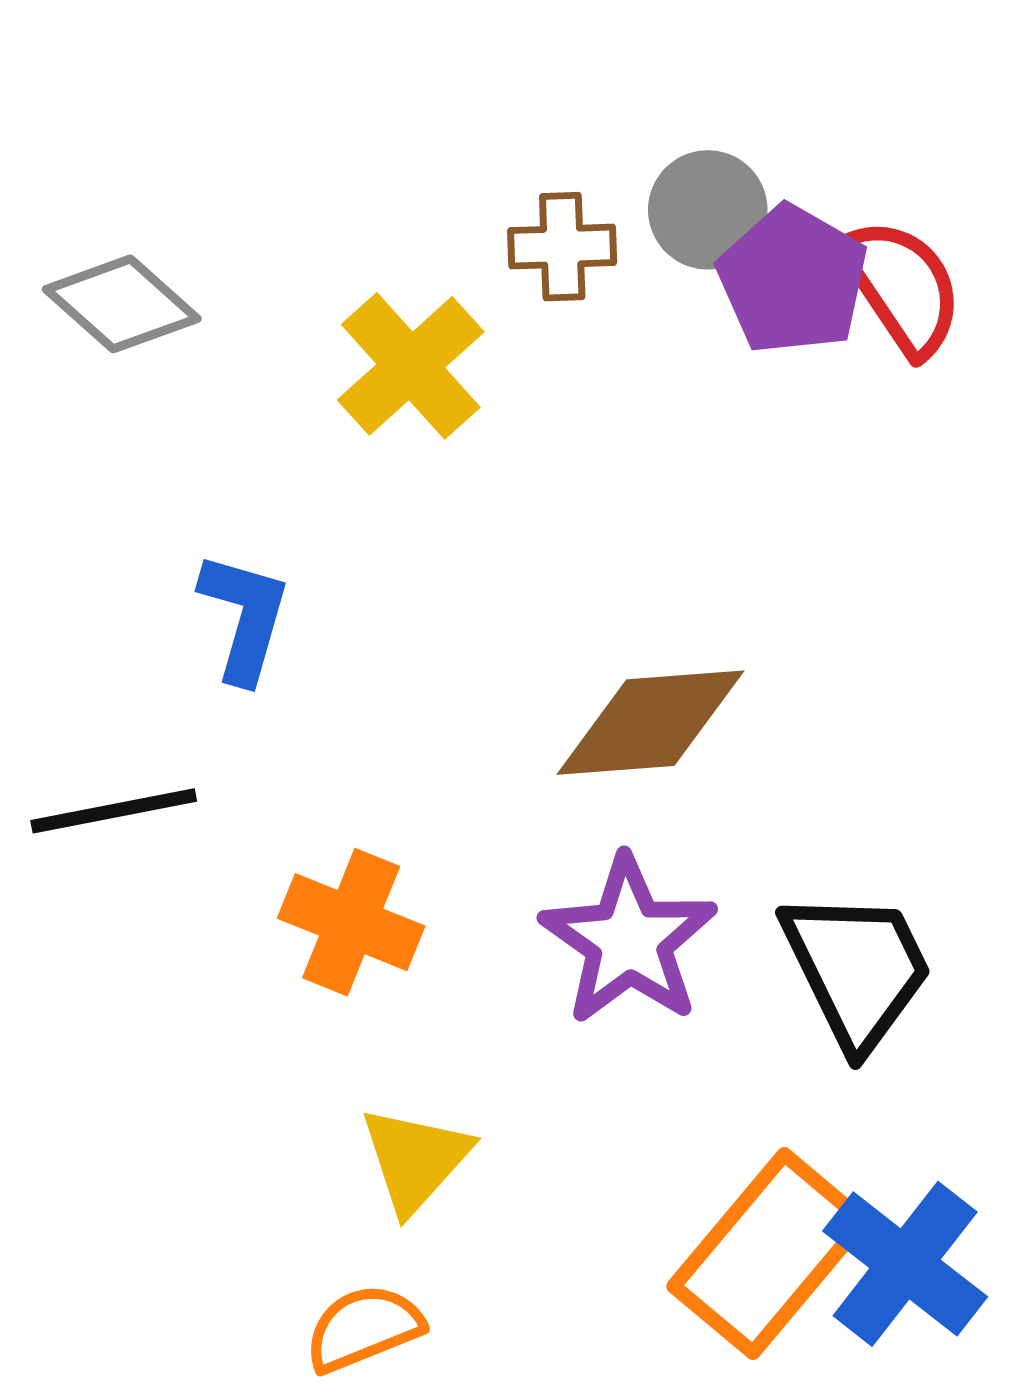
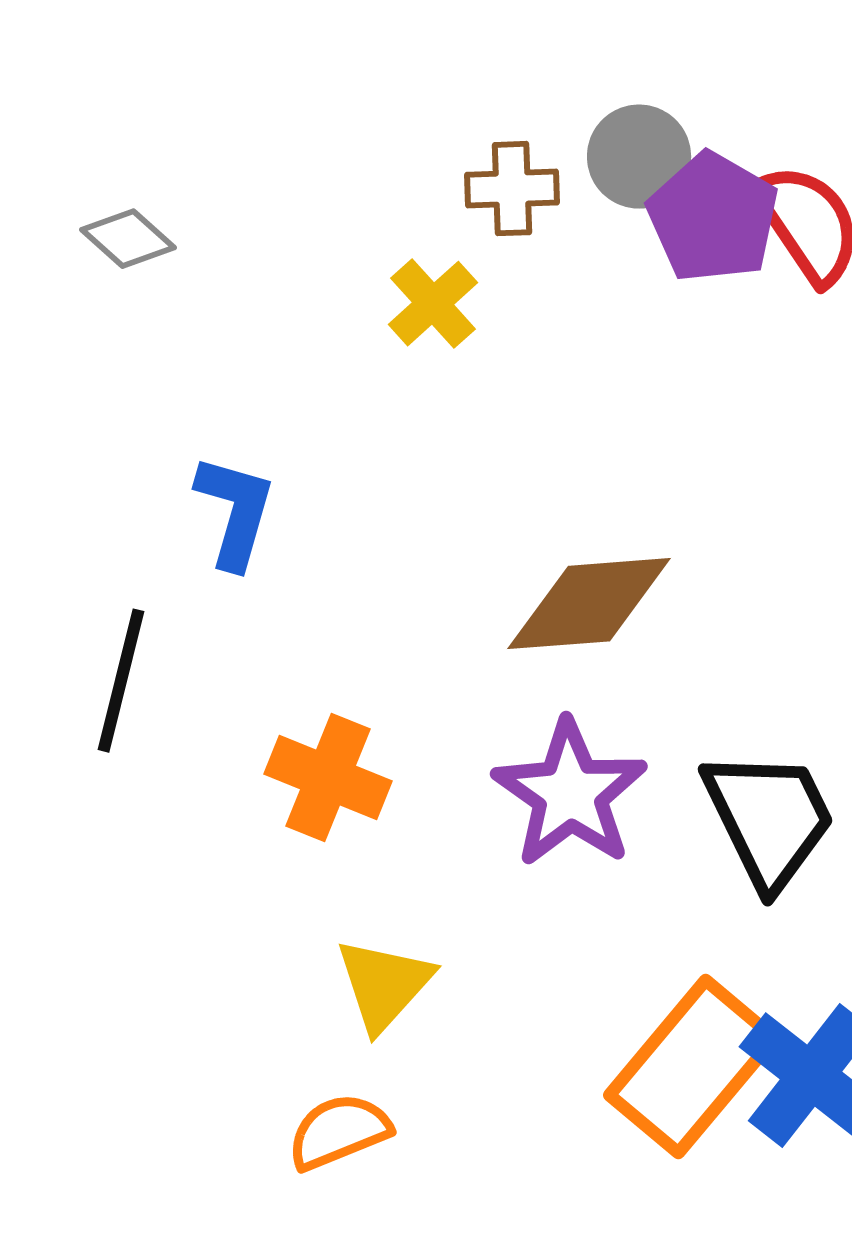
gray diamond: (122, 304) -> (128, 239), size x0.7
yellow cross: (411, 366) -> (433, 304), moved, size x0.7
black line: (114, 811) -> (121, 681), turned -65

